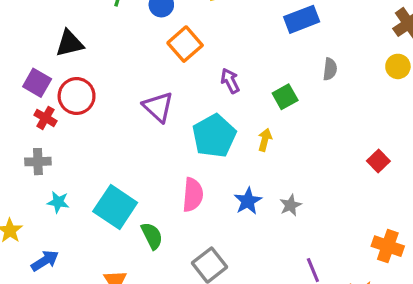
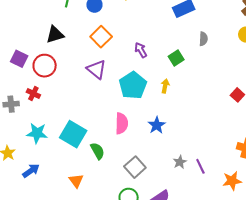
black triangle: (70, 43) -> (55, 35), moved
orange square: (185, 44) -> (101, 37), moved
red cross: (45, 118) -> (33, 94), moved
gray cross: (38, 162) -> (11, 104), moved
cyan star: (58, 202) -> (37, 133), size x1.5
gray star: (290, 205) -> (180, 162), moved

